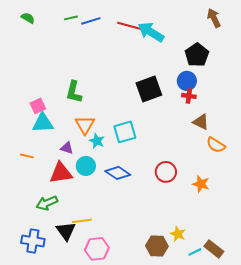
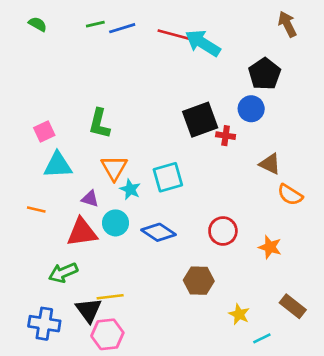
red cross: (189, 96) -> (226, 136), moved
pink square: (38, 106) -> (44, 132), moved
brown hexagon: (157, 246) -> (199, 281), moved
pink hexagon: (97, 249) -> (107, 334), moved
brown rectangle: (214, 249) -> (293, 306), moved

